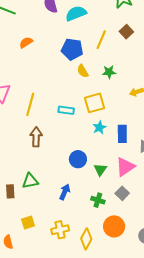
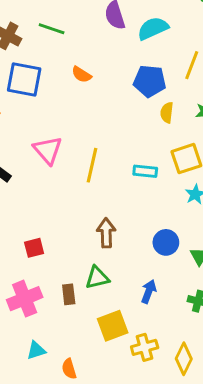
orange semicircle: (26, 42) -> (81, 74), turned -112
yellow semicircle: (83, 71) -> (167, 113), turned 40
brown arrow: (36, 137) -> (106, 233), moved
yellow square: (28, 222) -> (113, 326), moved, size x1.5

